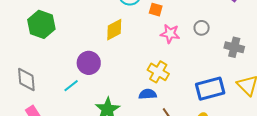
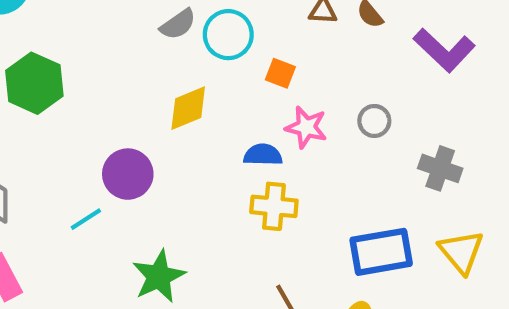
yellow cross: (158, 72) -> (274, 206), turned -30
blue semicircle: (148, 94) -> (263, 155), moved

